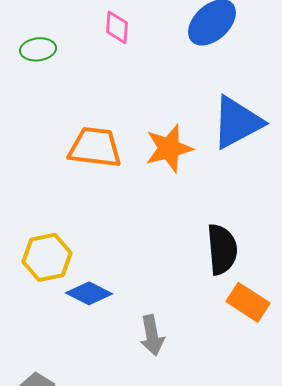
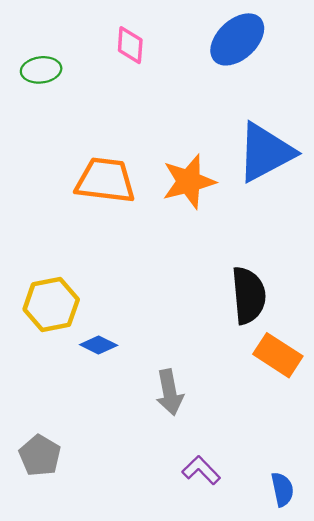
blue diamond: (89, 293) -> (99, 345), size x0.7

